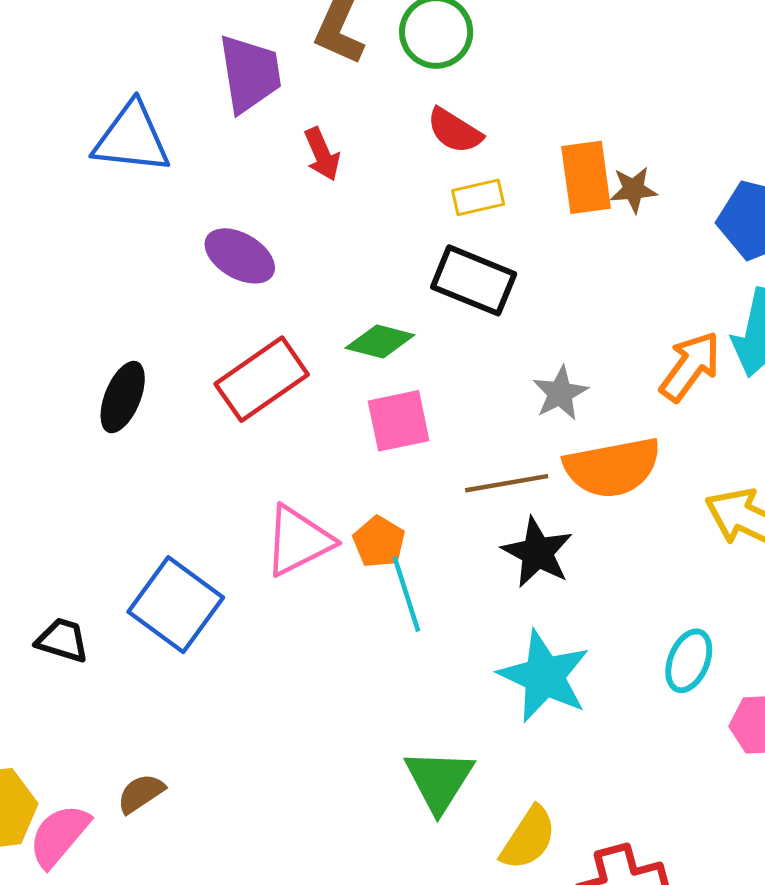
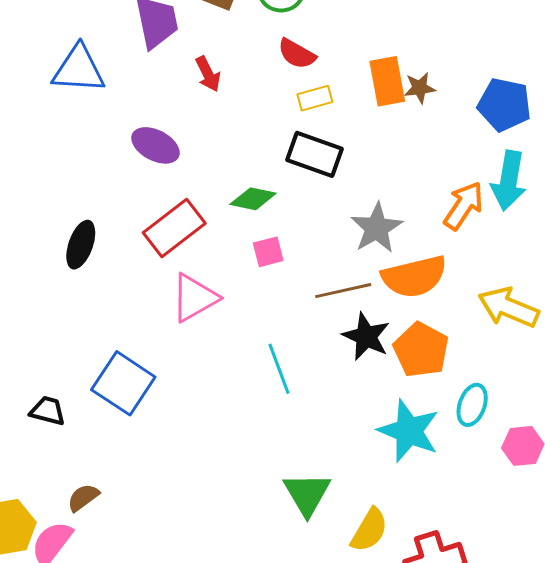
gray star: (560, 393) -> (377, 228), size x1.4
pink square: (399, 421) -> (268, 252), size x0.7
pink triangle: (298, 541) -> (194, 298), moved
orange pentagon: (379, 542) -> (421, 350), moved, size x1.6
cyan star: (544, 676) -> (409, 431), moved
brown semicircle: (141, 793) -> (83, 497), moved

